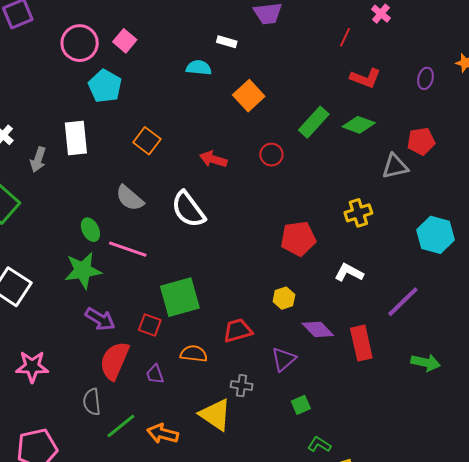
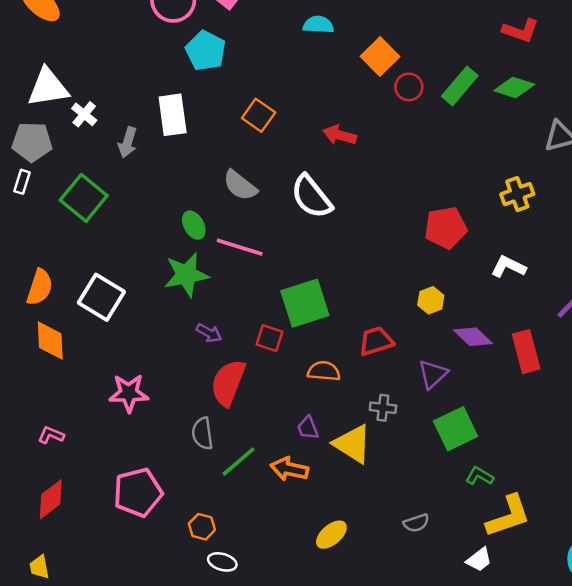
red circle: (271, 155) -> (409, 87), moved
purple arrow: (100, 319) -> (209, 333), size x0.7
purple trapezoid: (155, 374) -> (308, 428), moved
green square: (301, 405) -> (456, 429), size x1.8

